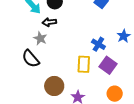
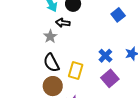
black semicircle: (31, 59) -> (51, 63), moved
yellow rectangle: (84, 64) -> (76, 70), moved

